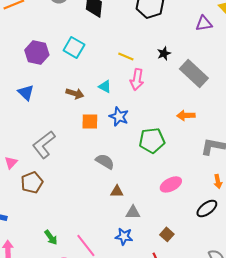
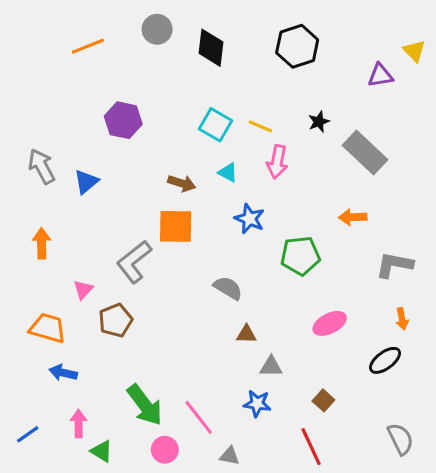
cyan square: (74, 47) -> (216, 125), moved
blue triangle: (26, 92) -> (86, 182), moved, turned 36
orange square: (90, 121) -> (176, 226), moved, size x1.4
green arrow: (51, 237) -> (145, 405), size x1.8

